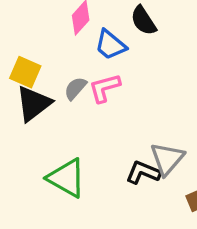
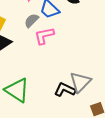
gray semicircle: (75, 88) -> (31, 20), moved

